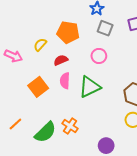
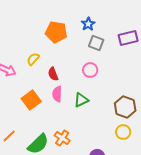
orange pentagon: (68, 32) -> (56, 32), moved
red semicircle: (61, 60) -> (53, 74), turned -88
green triangle: (90, 87) -> (81, 100), size x0.7

